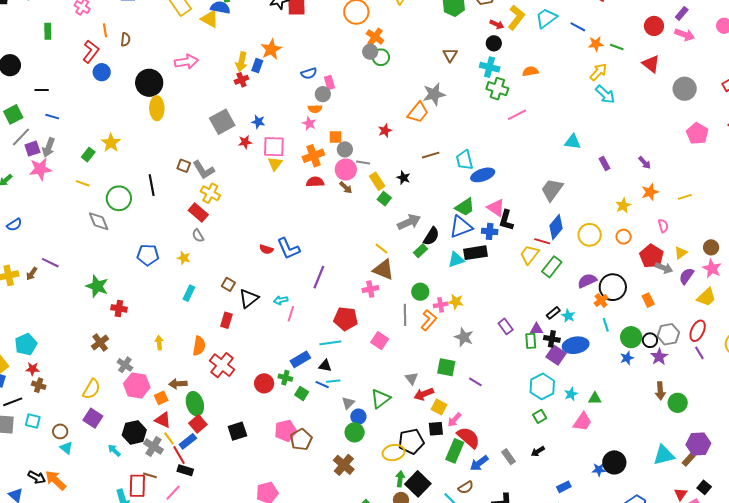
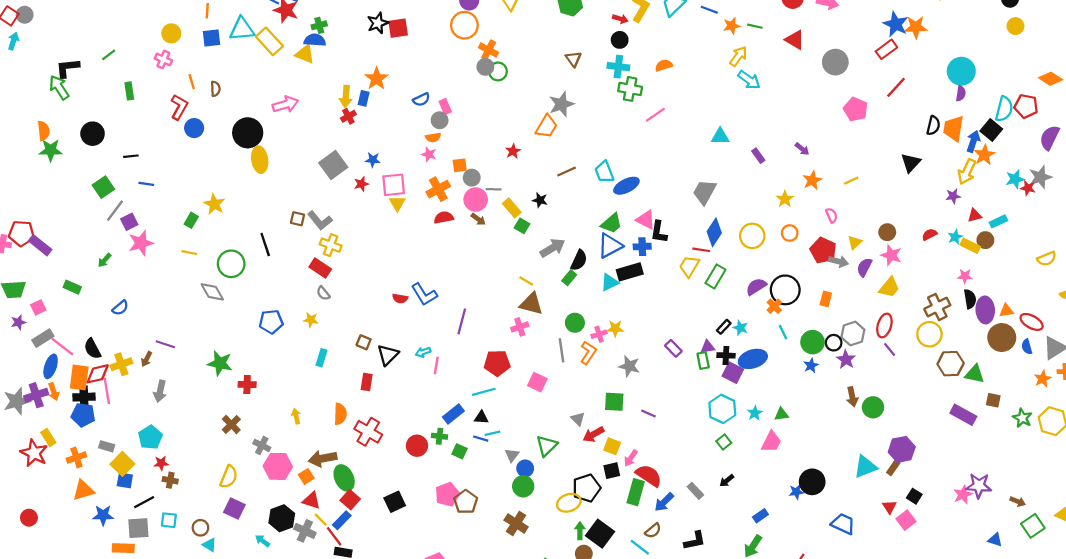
gray arrow: (49, 147) -> (160, 391), moved
orange rectangle: (648, 300) -> (826, 299), turned 48
brown arrow: (178, 384) -> (323, 459), size x1.4

